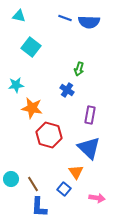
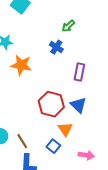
green arrow: (79, 69) -> (68, 26), turned 32
red hexagon: (49, 135) -> (51, 104), moved
blue triangle: (89, 148) -> (78, 105), size x0.7

